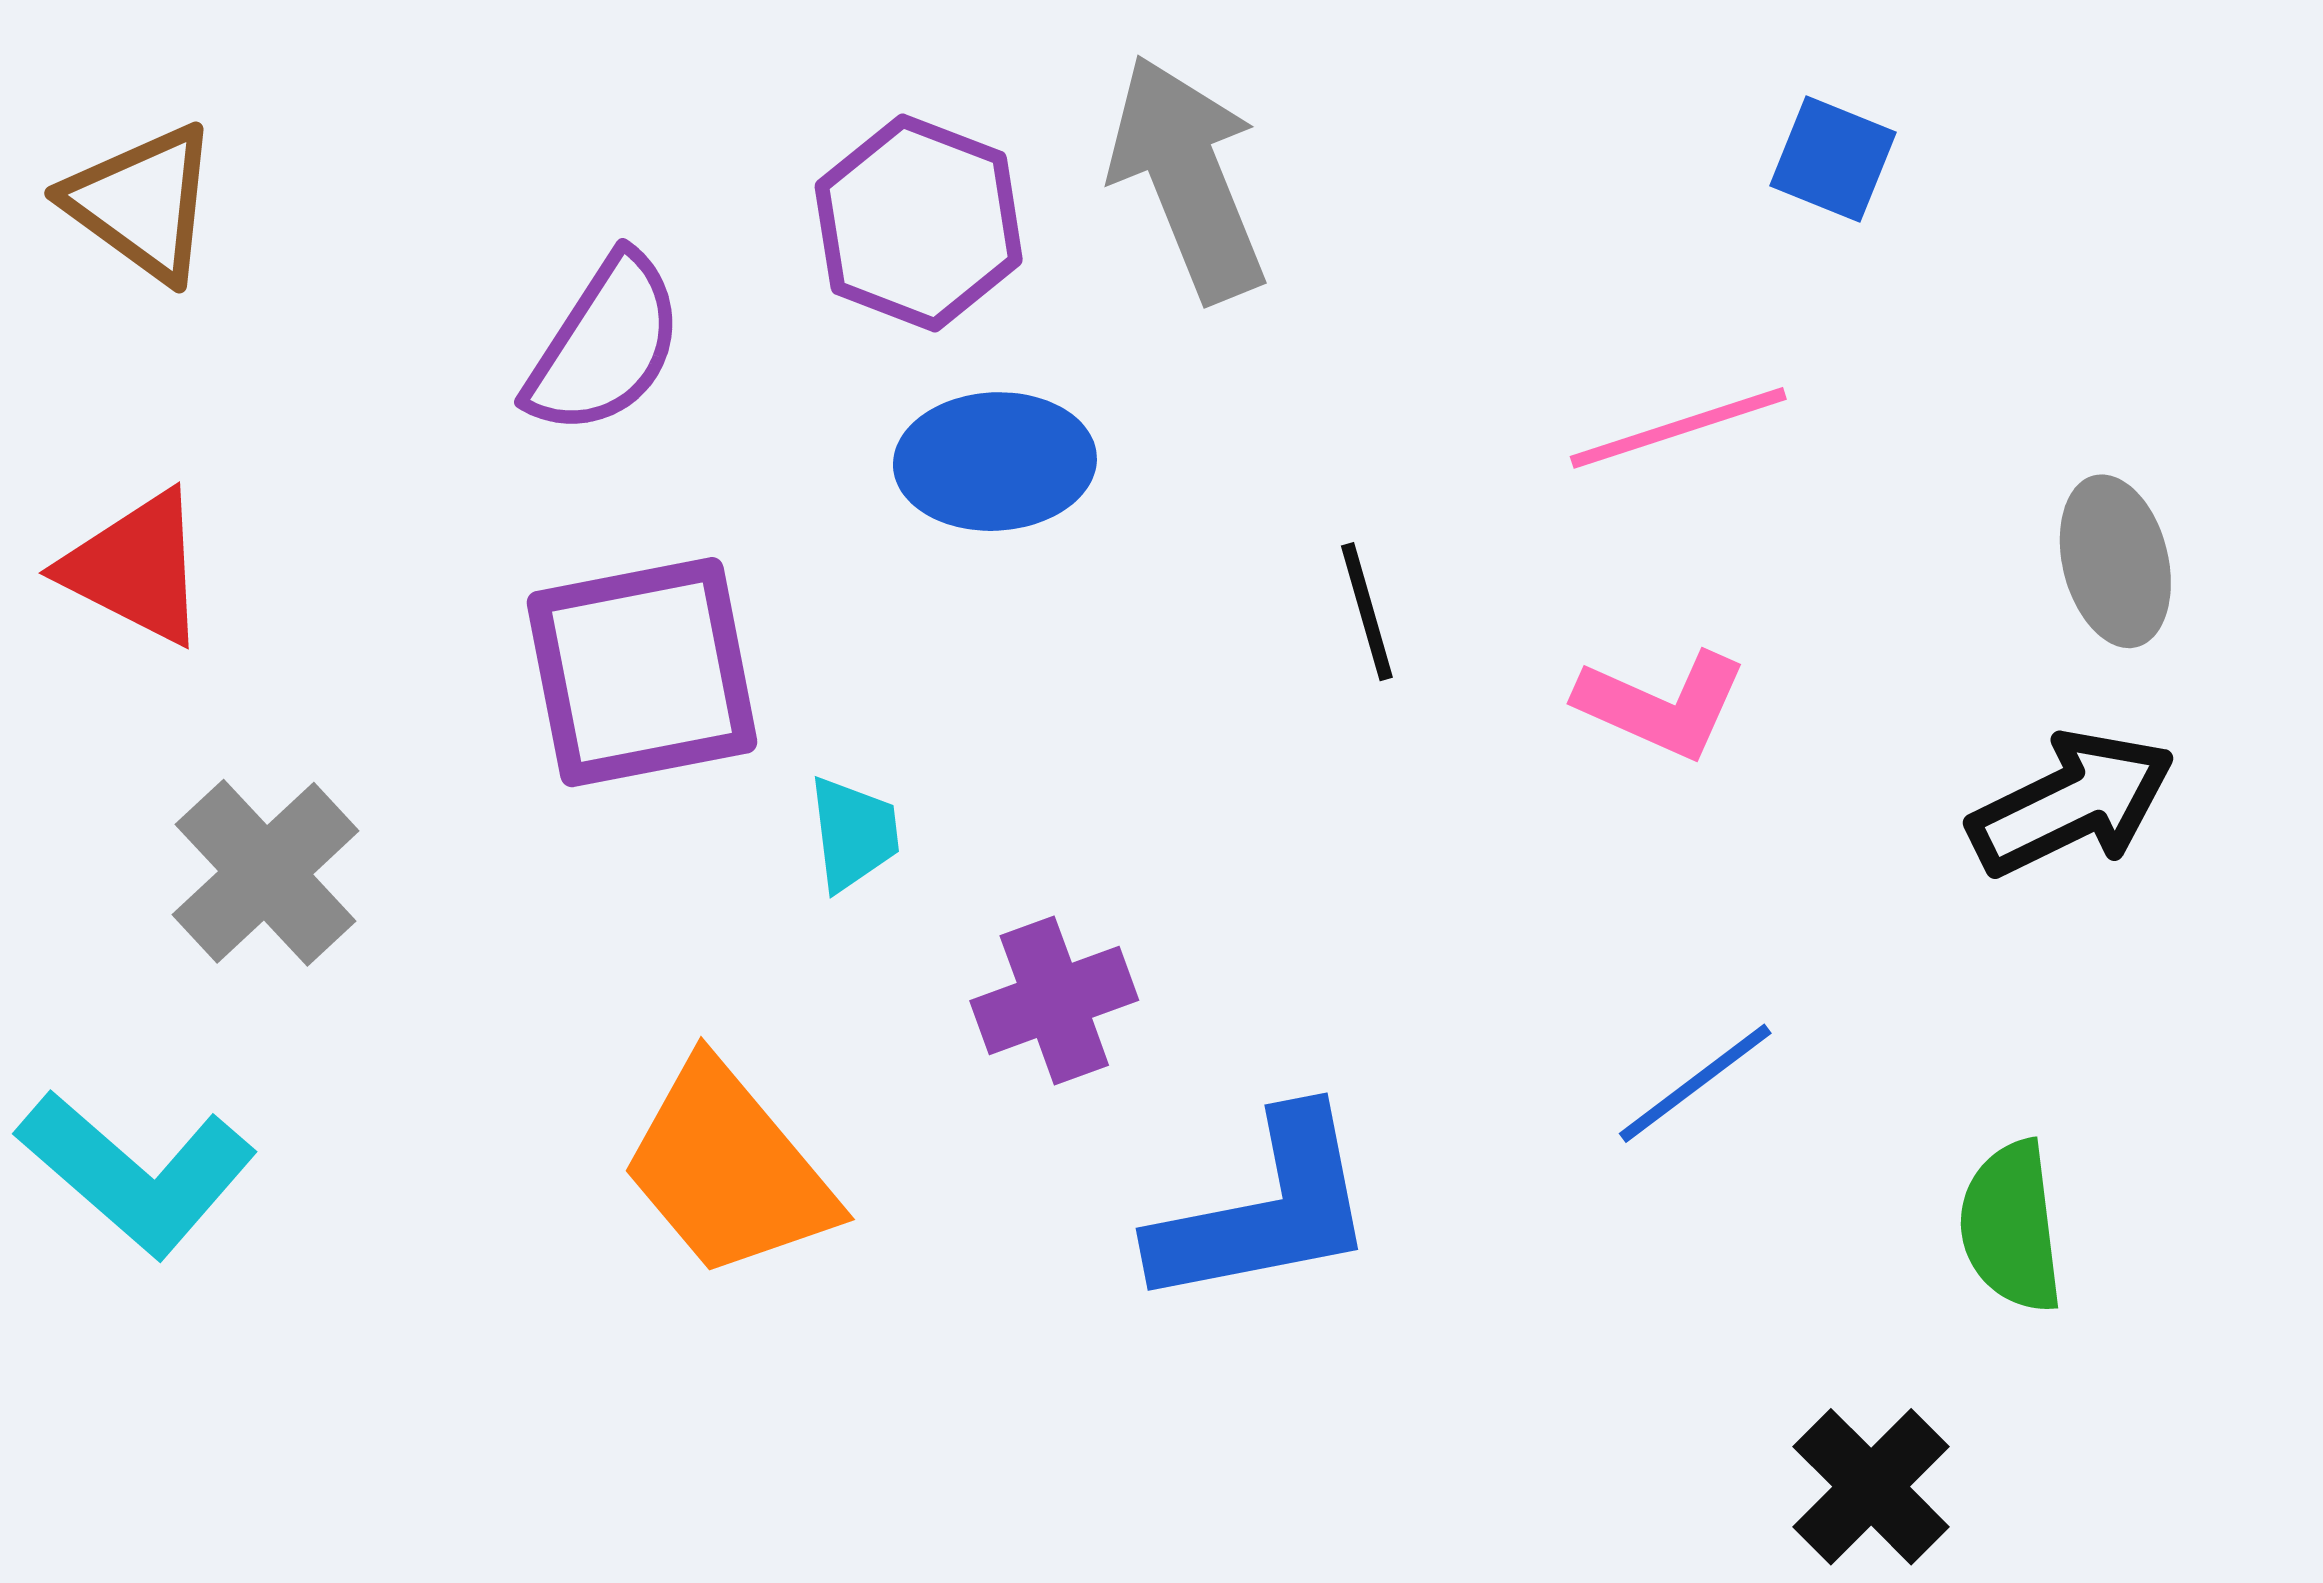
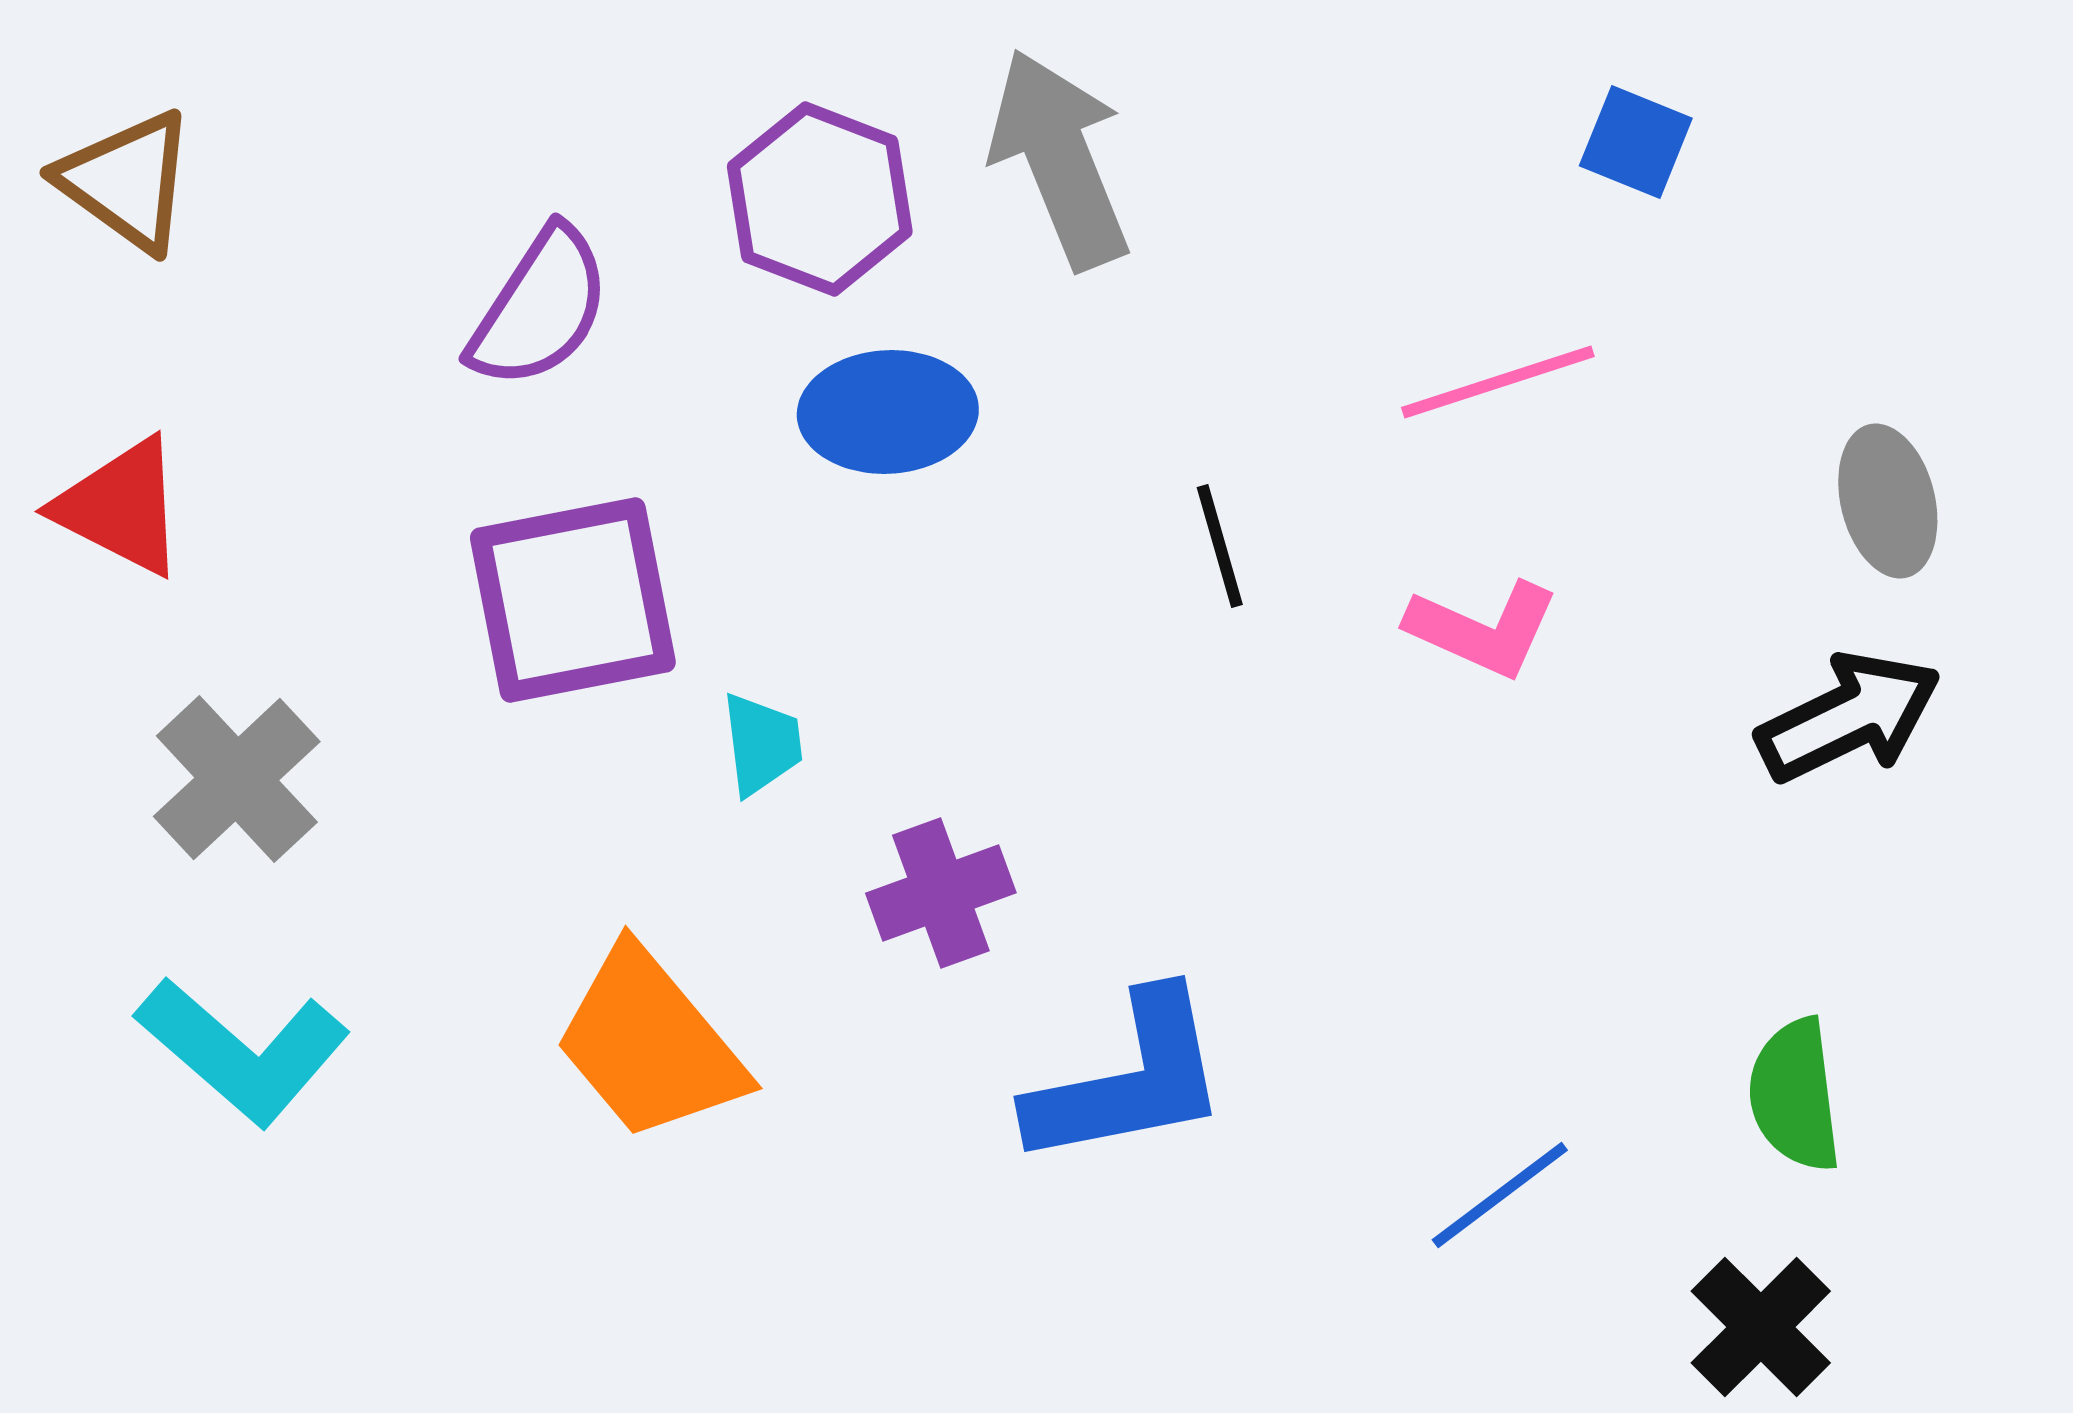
blue line: (1695, 1083) -> (1500, 1195), moved
cyan L-shape: (137, 1173) -> (243, 1051), moved
black cross: (1871, 1487) -> (1761, 1327), moved

